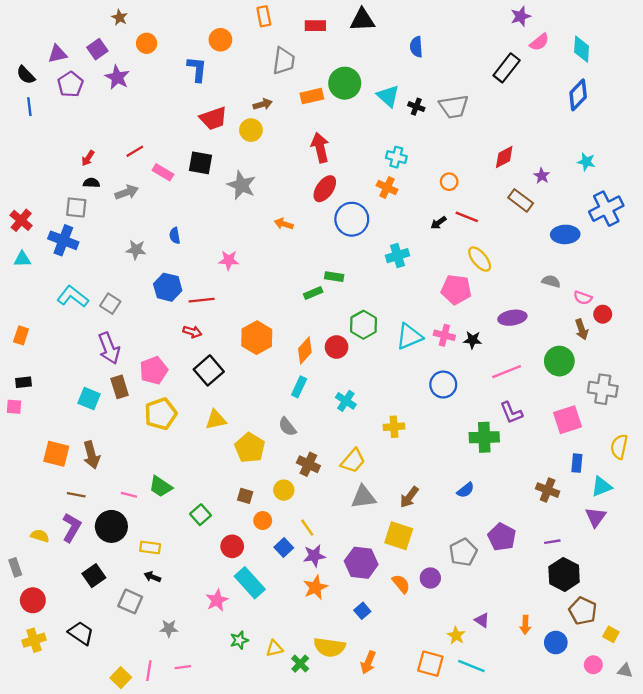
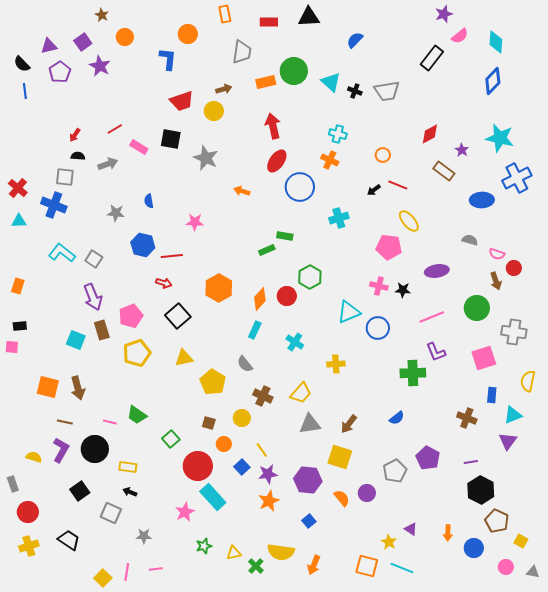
blue semicircle: (416, 47) -> (355, 40), turned 48
cyan star: (586, 162) -> (500, 138), size x1.8
cyan triangle: (409, 336) -> (349, 312), moved
red circle: (232, 546) -> (198, 466), size x1.5

